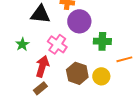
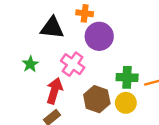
green cross: (102, 41) -> (127, 77), moved

